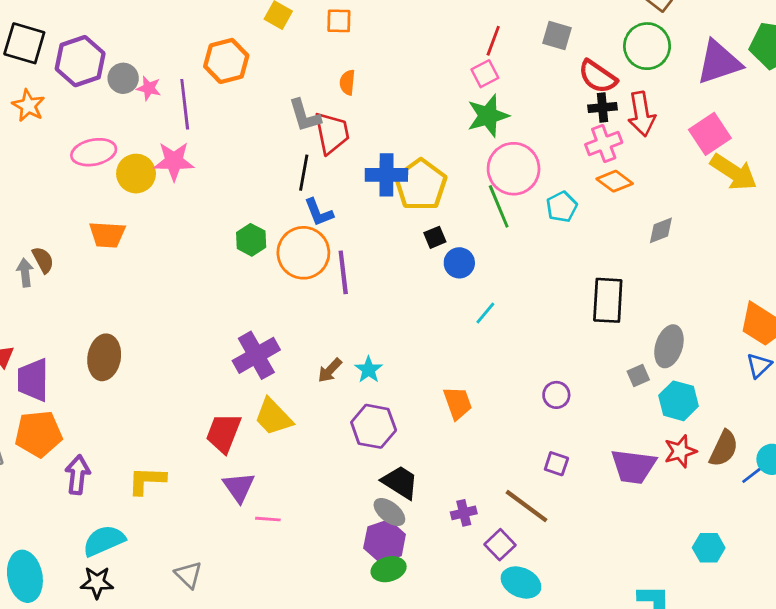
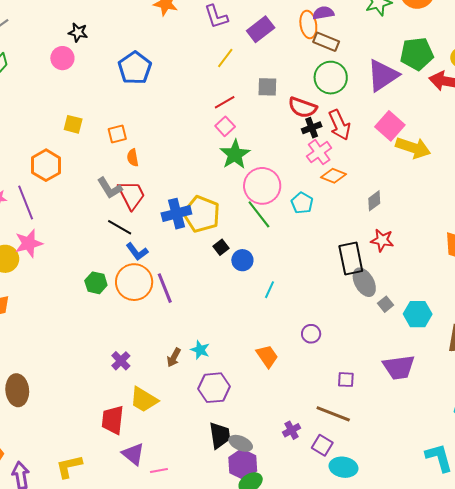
orange square: (339, 21) -> (117, 134), moved
red line: (493, 41) -> (225, 102), turned 55
black line: (304, 173) -> (120, 227), turned -55
gray ellipse: (669, 346) -> (364, 282), moved, turned -32
purple cross: (256, 355) -> (121, 361), size x0.6
purple circle: (556, 395) -> (311, 334), moved
red star: (680, 451) -> (382, 240), moved, turned -30
black trapezoid: (400, 482) -> (220, 435), moved, turned 64

